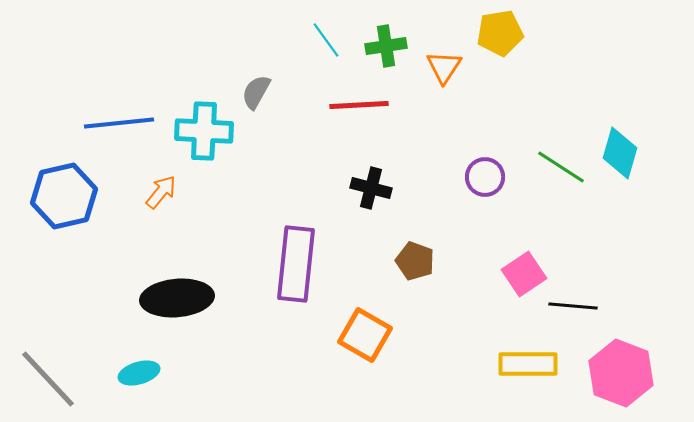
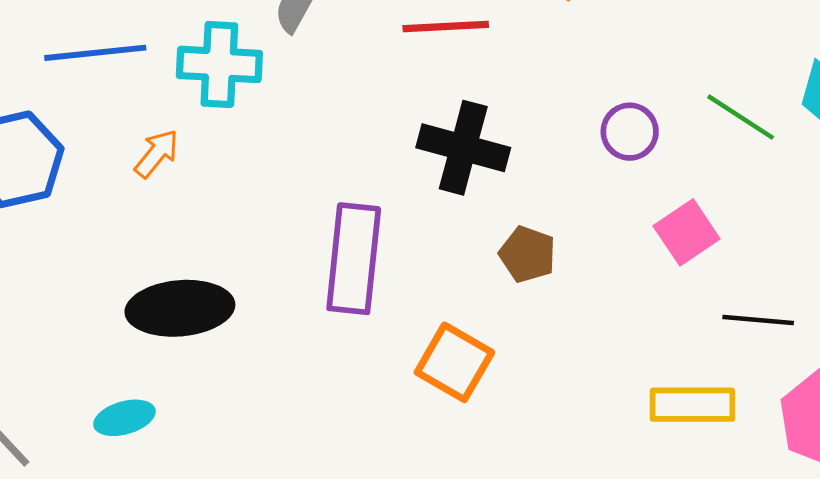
black cross: (371, 188) -> (463, 148), size x1.5
pink square: (524, 274) -> (687, 232), moved

